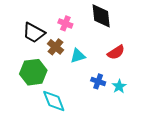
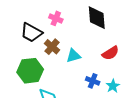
pink cross: (65, 23) -> (56, 18), moved

